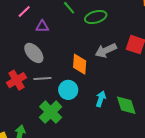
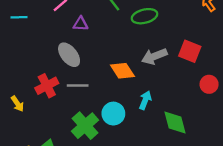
orange diamond: (80, 64) -> (122, 71), turned -40
cyan circle: (68, 90) -> (113, 114), moved
cyan arrow: (101, 99) -> (145, 100), moved

